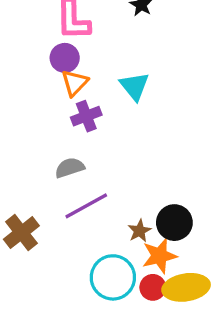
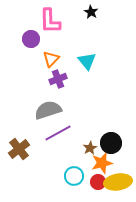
purple circle: (65, 58) -> (31, 39), moved
gray semicircle: (70, 168) -> (48, 110), size x1.5
cyan circle: (113, 277) -> (74, 176), size x0.7

